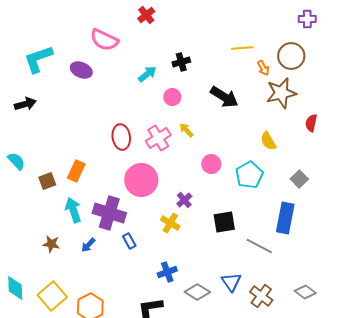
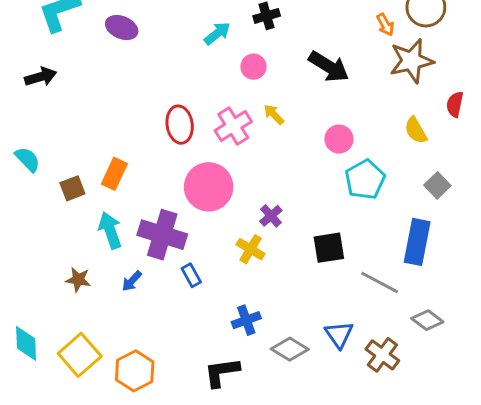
yellow semicircle: (268, 141) -> (416, 130), moved
pink circle: (211, 164) -> (339, 139), moved
gray diamond: (305, 292) -> (427, 320), moved

